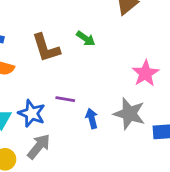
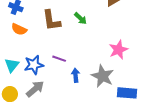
blue star: (32, 113) -> (34, 65), turned 30

